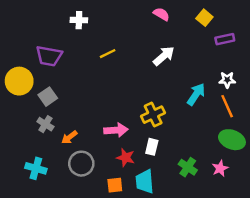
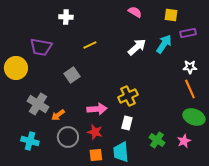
yellow square: (204, 18) -> (171, 15), turned -32
cyan arrow: (196, 94) -> (164, 44), moved
gray square: (48, 97) -> (72, 75), moved
gray cross: (45, 124) -> (38, 104), size x1.5
red star: (126, 158) -> (95, 132), moved

